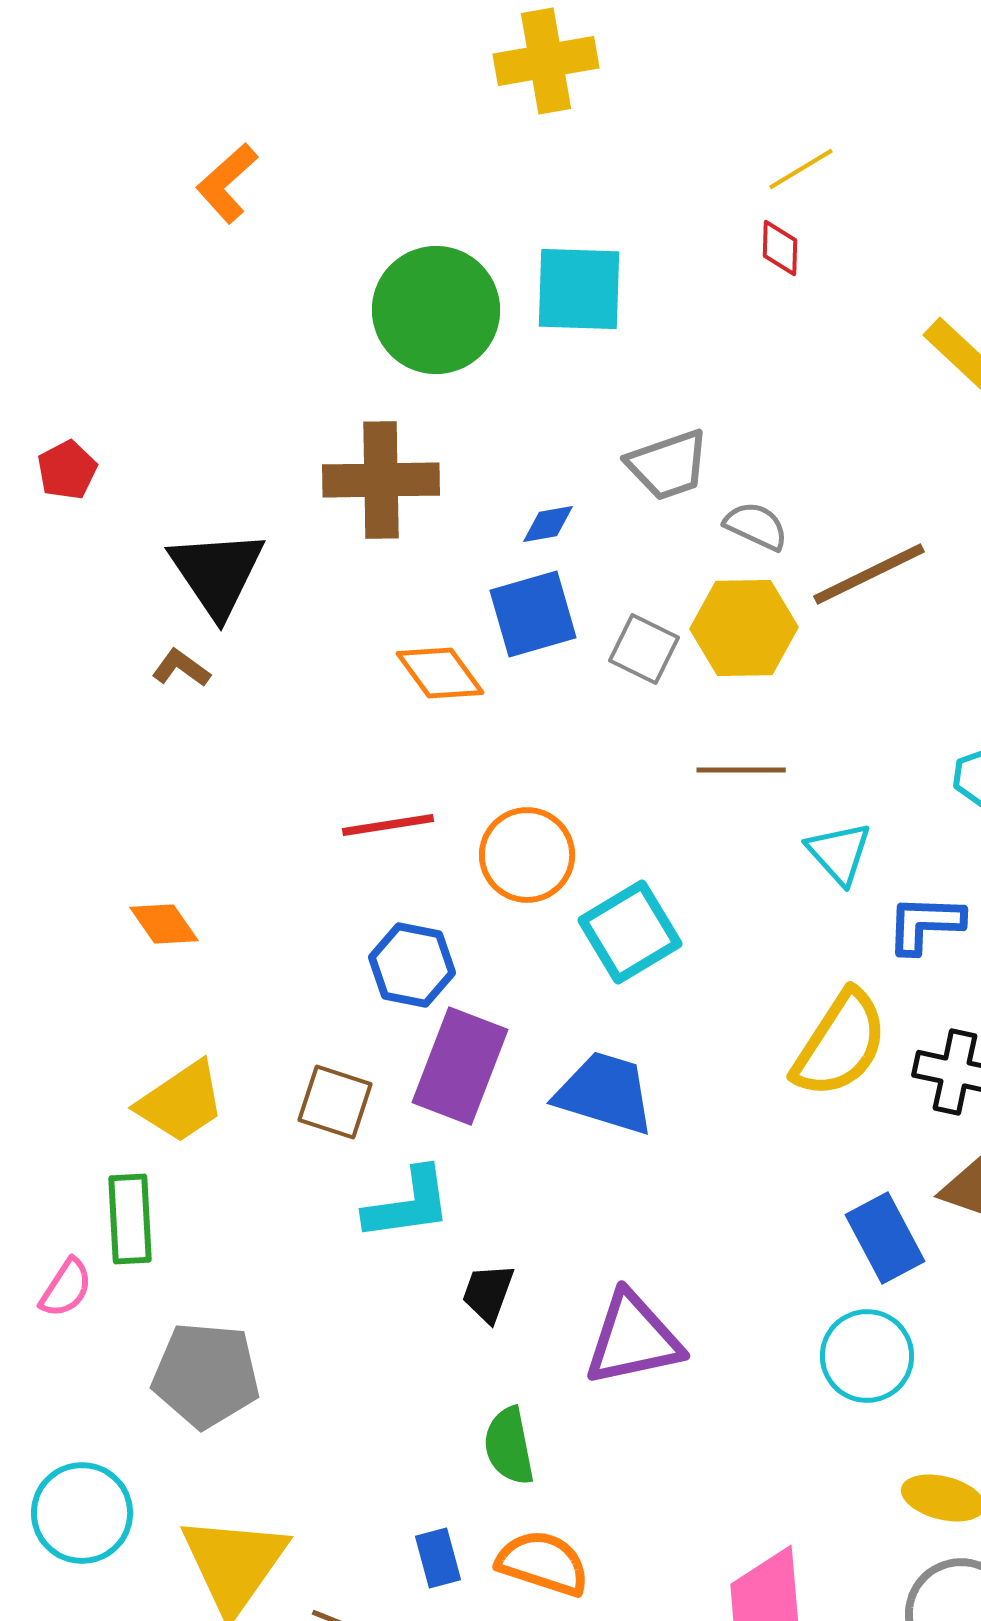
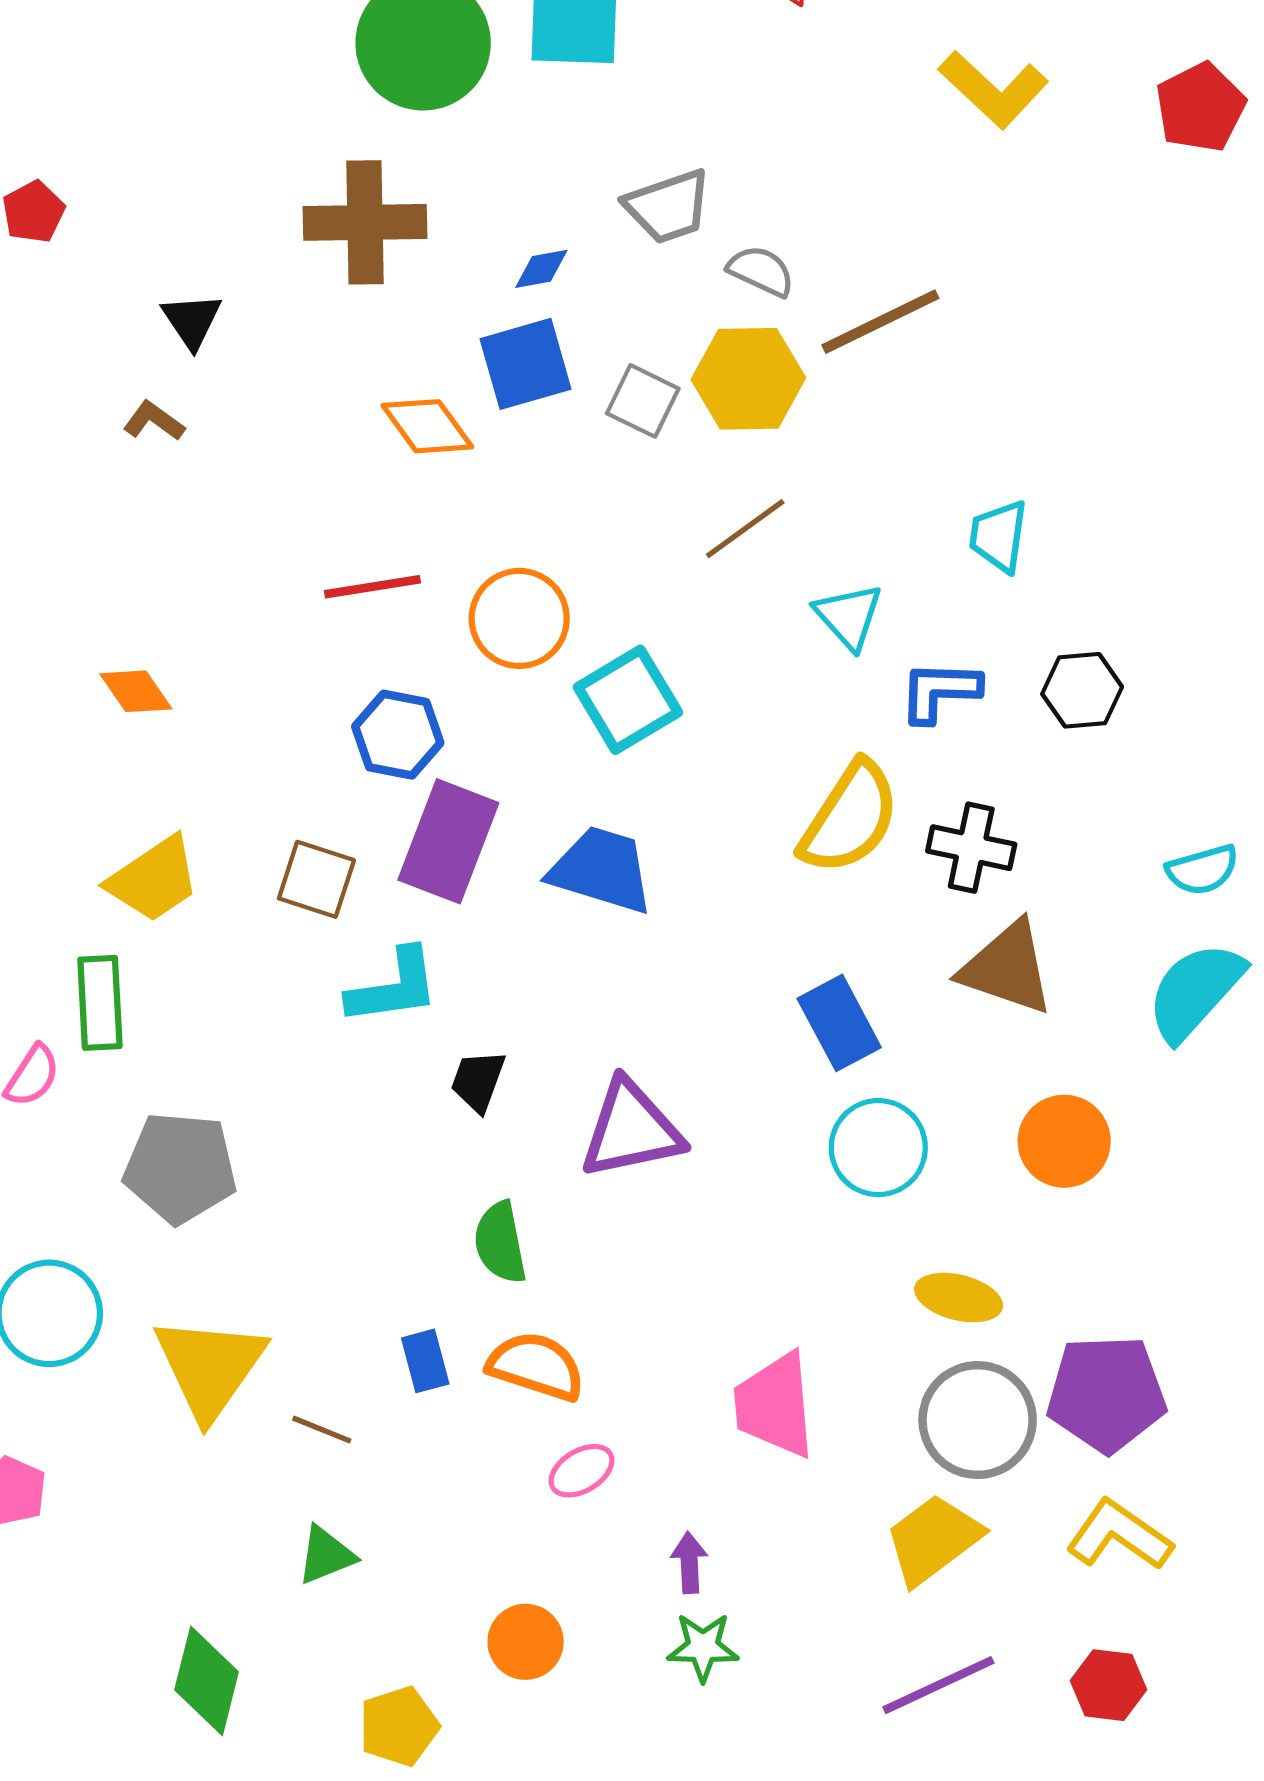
black triangle: (217, 573) -> (192, 321), size x0.6
brown line: (741, 770) -> (745, 529), turned -36
blue rectangle: (885, 1238) -> (839, 1023), moved

